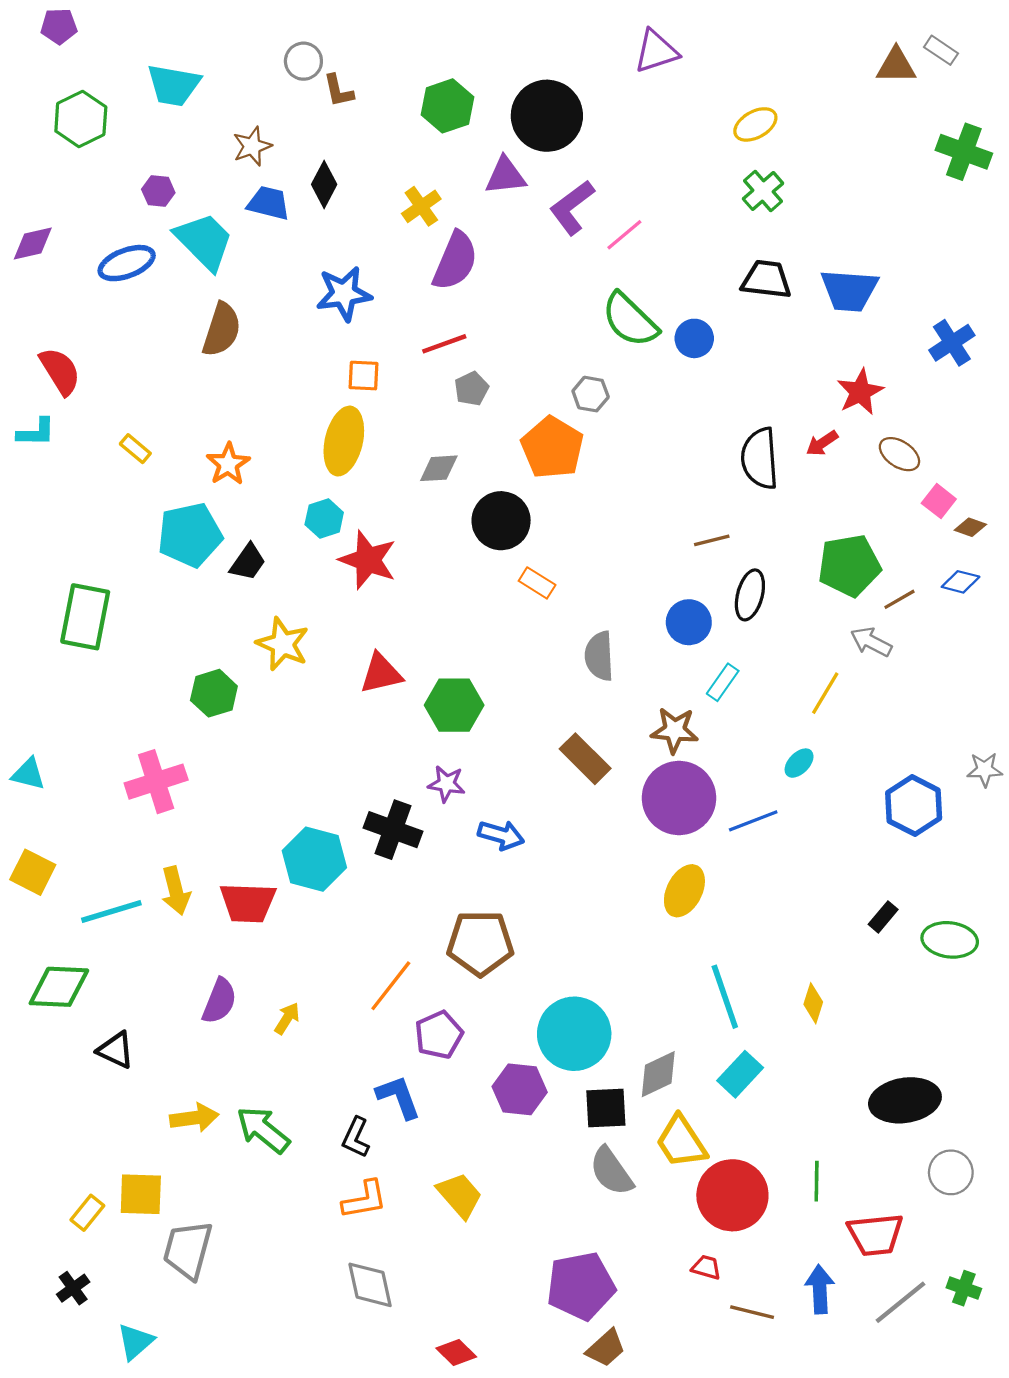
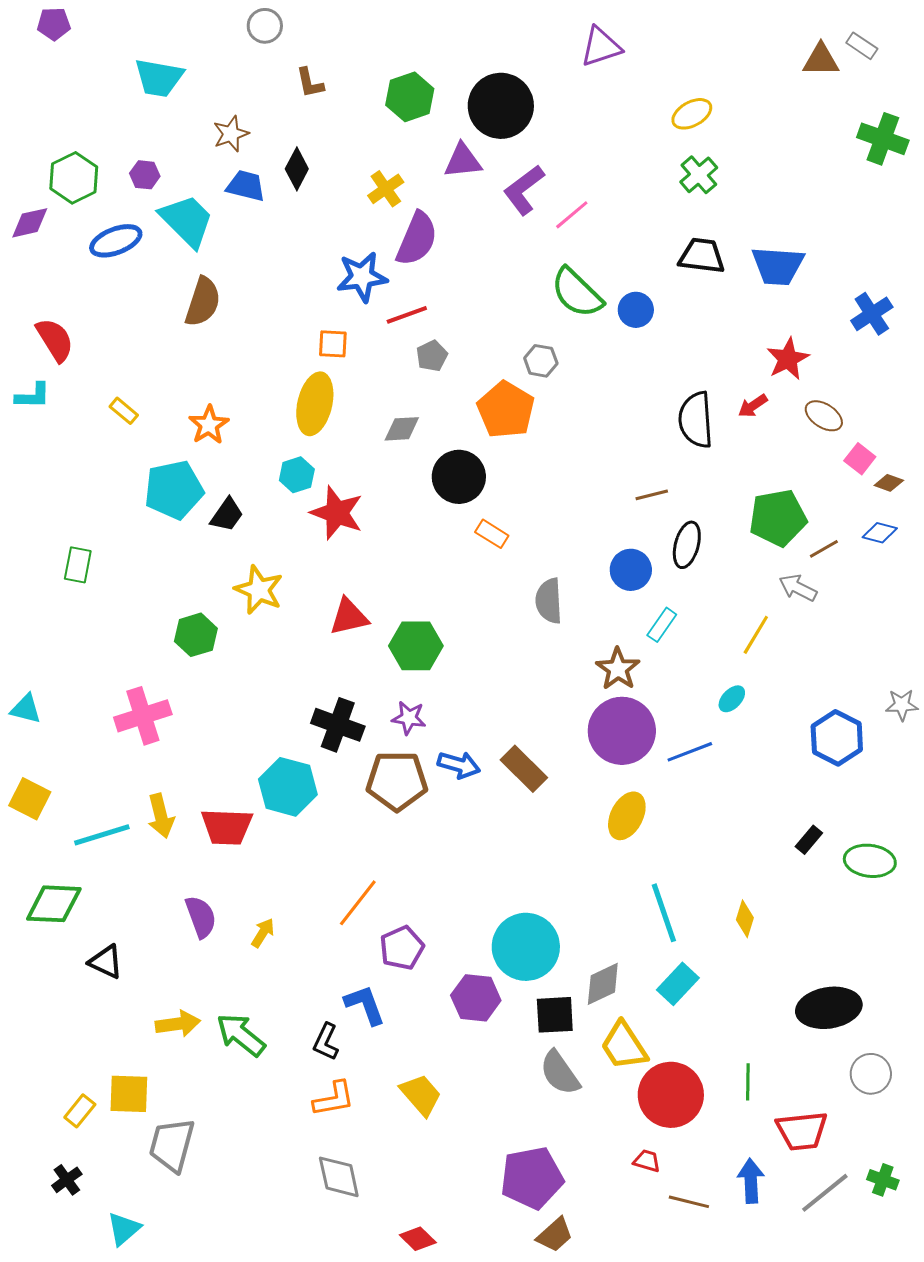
gray circle: (303, 61) -> (265, 26), moved
green hexagon: (81, 119) -> (74, 178), moved
blue star: (344, 294) -> (362, 277), moved
green rectangle: (85, 617) -> (78, 565), size x0.6
brown star: (675, 730) -> (618, 669), turned 30
brown rectangle: (585, 759) -> (524, 769), moved
black cross: (393, 830) -> (338, 725), moved
brown pentagon: (480, 943) -> (397, 781), moved
purple semicircle: (219, 1001) -> (201, 917), turned -42

